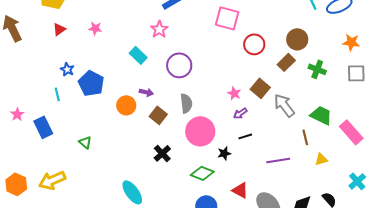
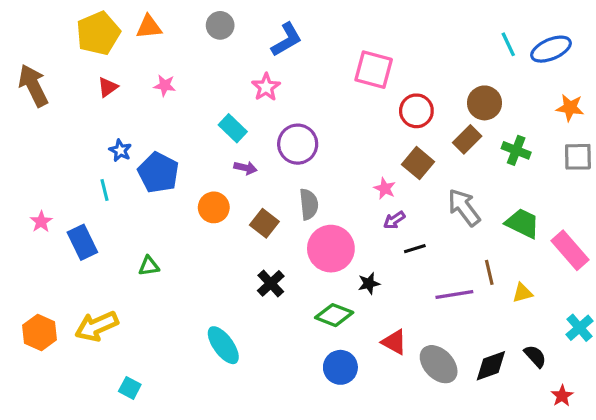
brown square: (260, 88) -> (418, 163), moved
purple arrow: (146, 92) -> (245, 168), moved
black line: (245, 136) -> (415, 249), moved
brown line: (305, 137) -> (489, 272), moved
green triangle: (85, 142) -> (149, 266), turned -48

